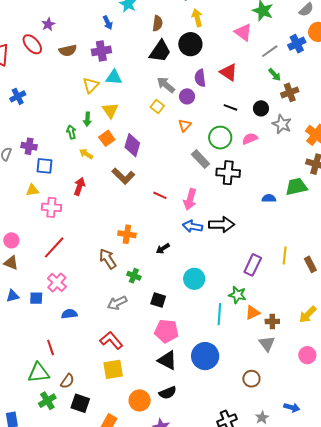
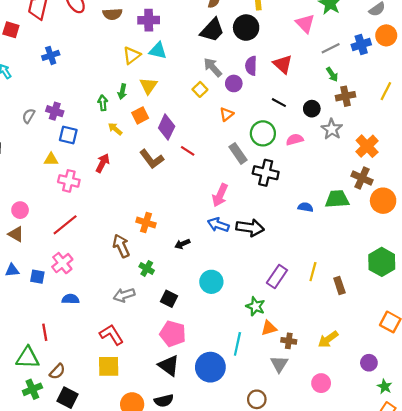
red line: (160, 195) -> (188, 151), moved
cyan line: (219, 314) -> (237, 344), moved

